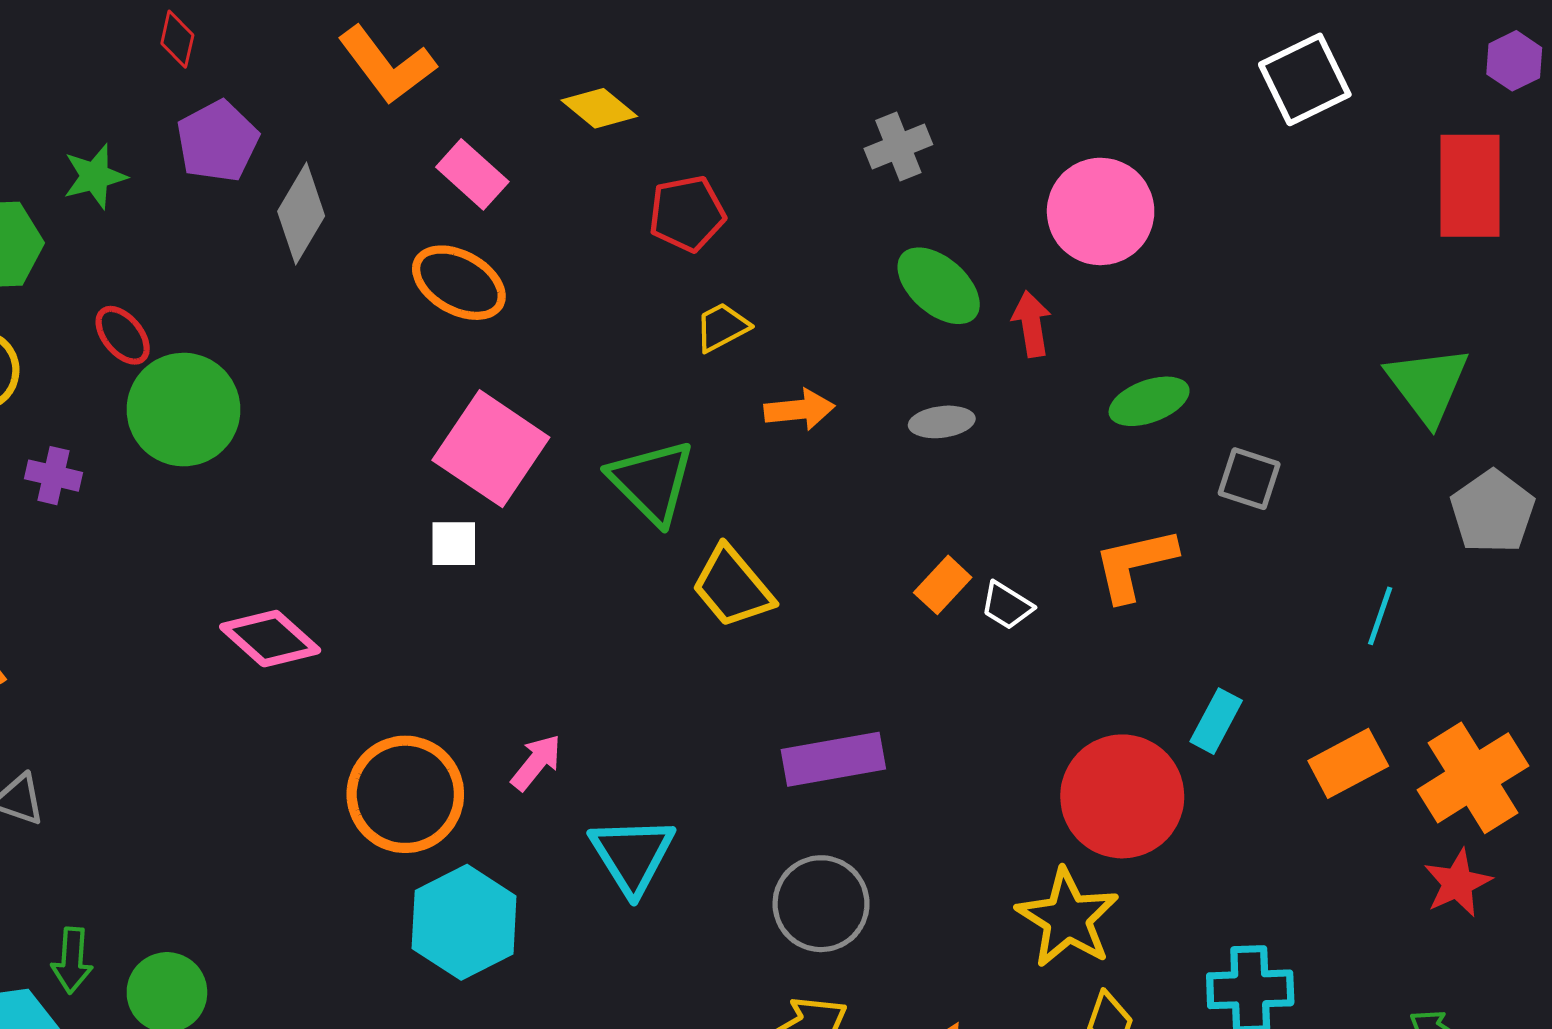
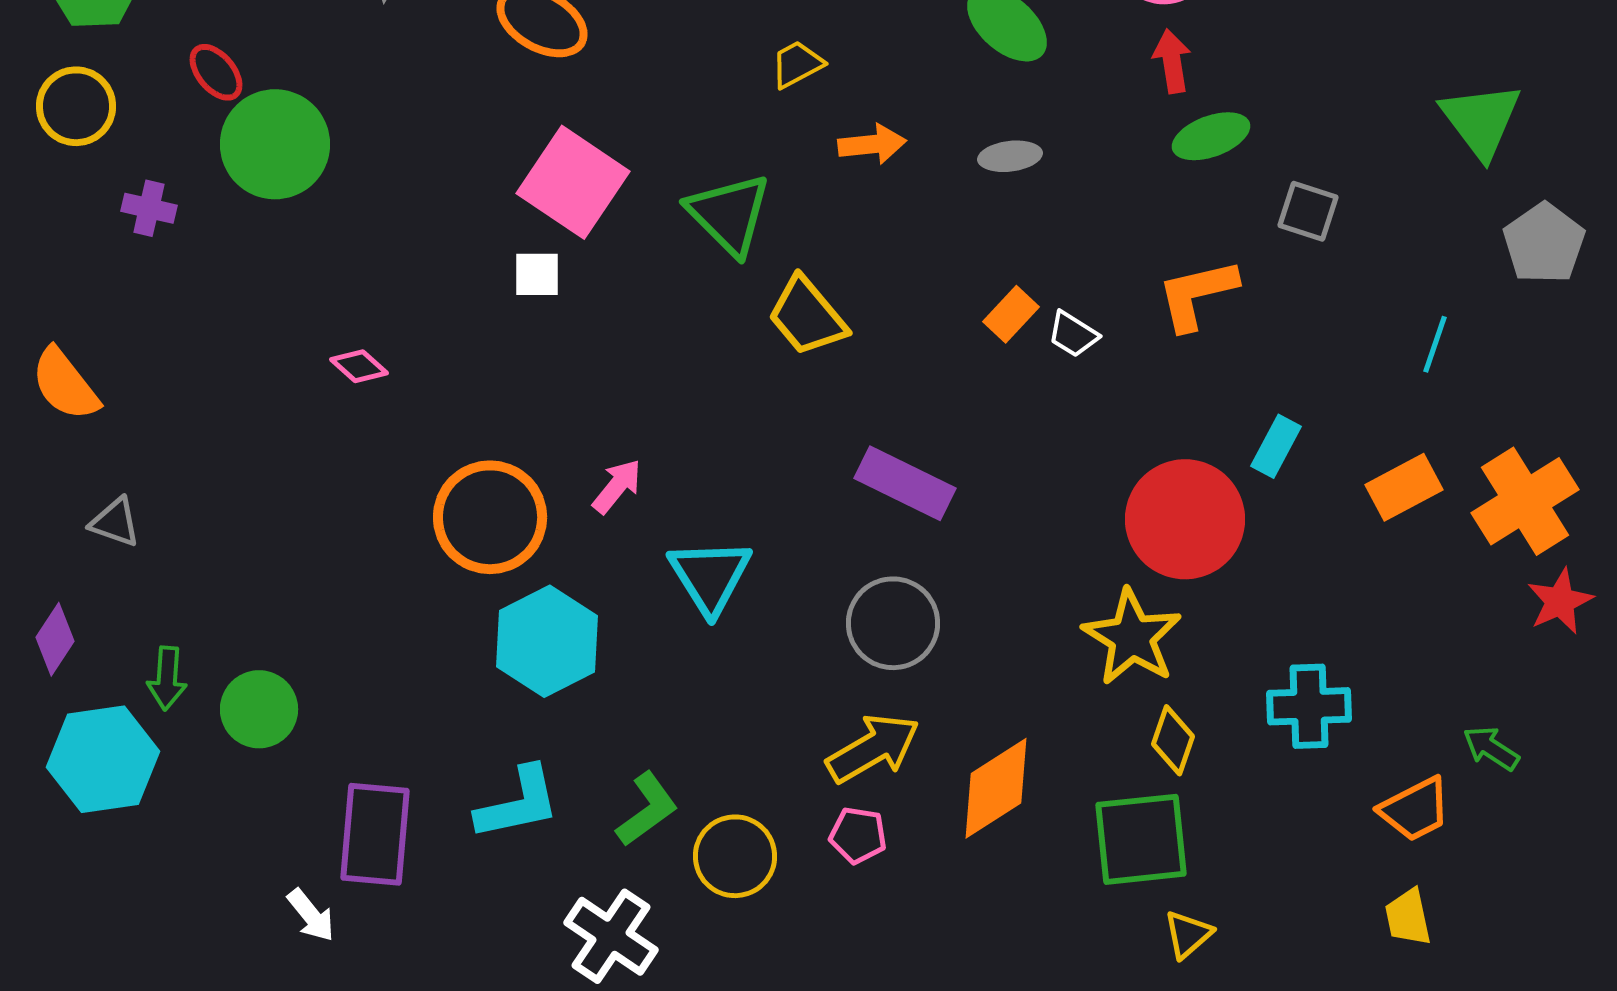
red arrow: (1031, 324) -> (1172, 61), moved
pink diamond: (270, 639) -> (359, 366), size x0.6
purple rectangle: (833, 759) -> (905, 483), turned 36
red star: (1458, 883) -> (1560, 601), moved

